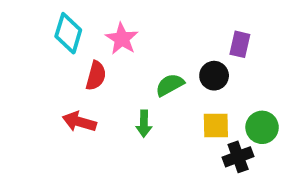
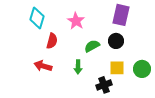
pink star: (122, 39) -> (76, 21), moved
purple rectangle: (240, 44) -> (121, 15), moved, size x1.5
black cross: (238, 157) -> (104, 85), moved

